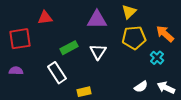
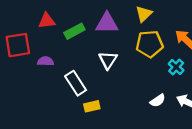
green rectangle: (69, 48) -> (74, 31), moved
purple semicircle: (16, 71) -> (46, 61), moved
white rectangle: (57, 73) -> (76, 83), moved

